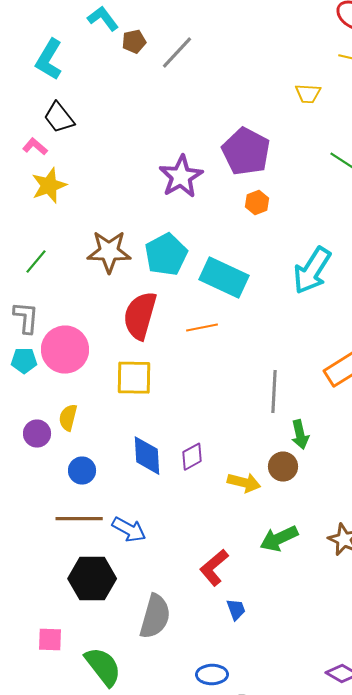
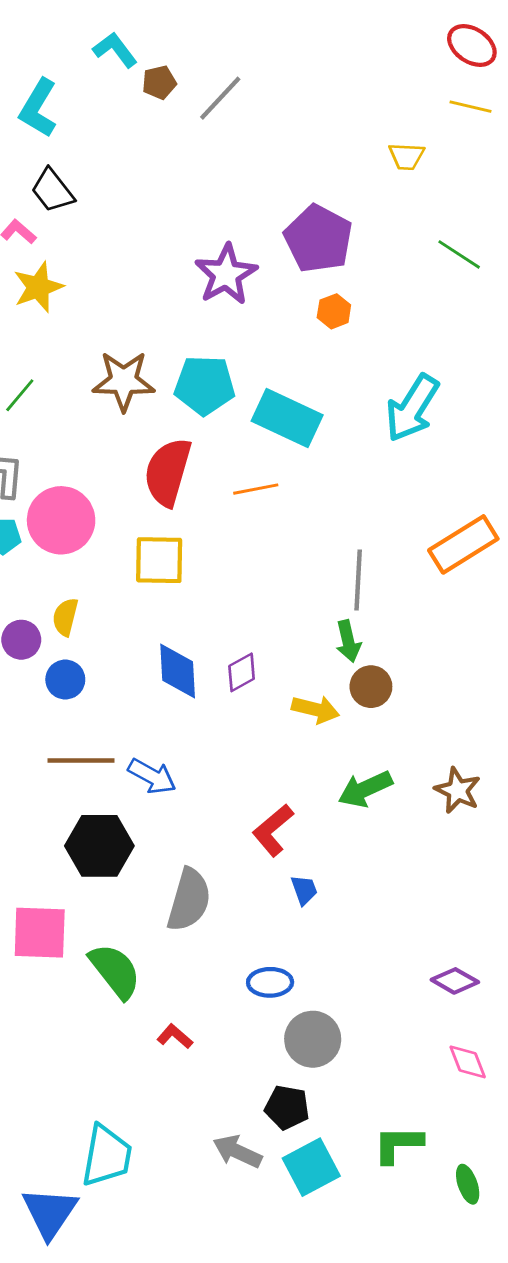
cyan pentagon: (166, 255) -> (205, 385), turned 30
green arrow: (300, 435) -> (348, 641), moved
blue circle: (82, 471) -> (65, 680), moved
pink square: (50, 640) -> (40, 933), size x1.6

